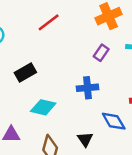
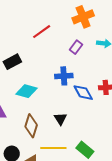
red line: (49, 22) -> (42, 32), moved
blue diamond: (114, 121) -> (83, 93), moved

